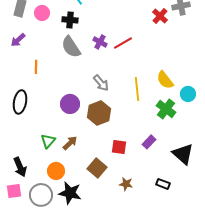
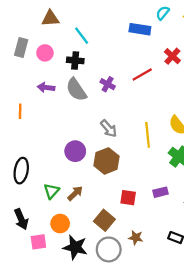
purple arrow: (18, 40) -> (46, 87), moved, turned 49
red line: (123, 43) -> (142, 75), moved
orange line: (36, 67) -> (20, 111), moved
black ellipse: (20, 102) -> (21, 171), moved
purple rectangle: (149, 142) -> (161, 192), turned 32
pink square: (14, 191) -> (38, 242), moved
gray circle: (41, 195) -> (109, 249), moved

